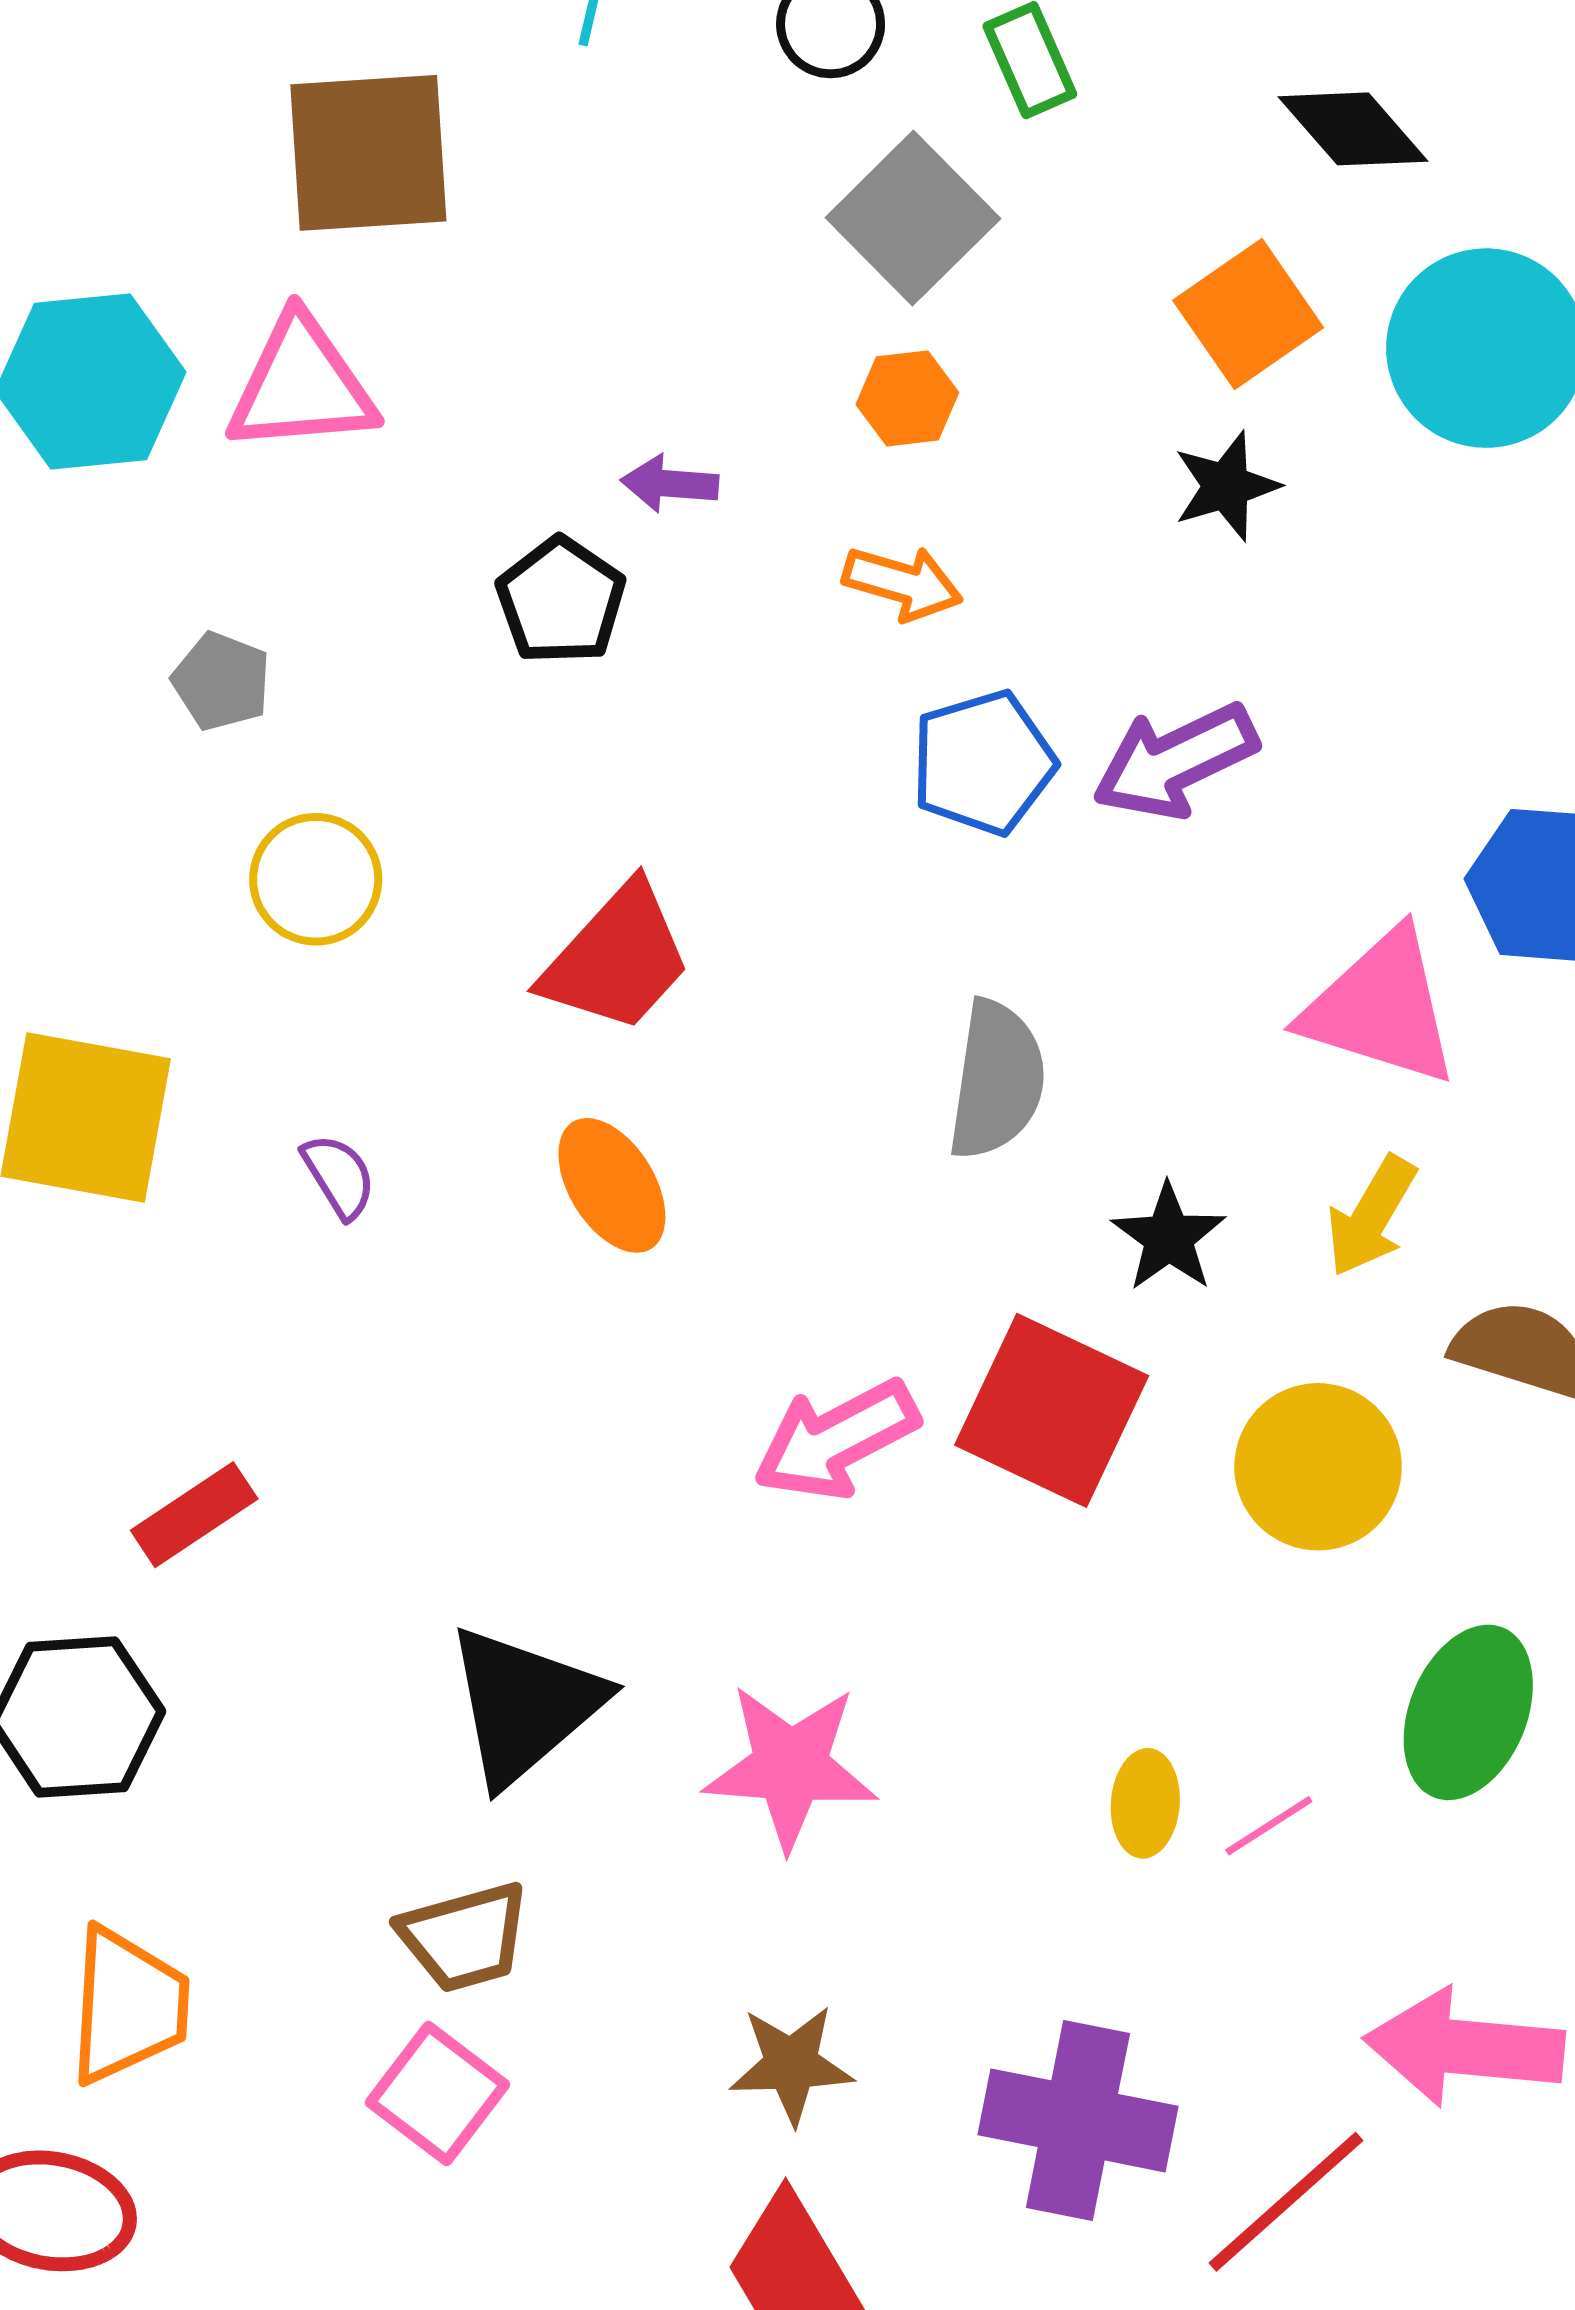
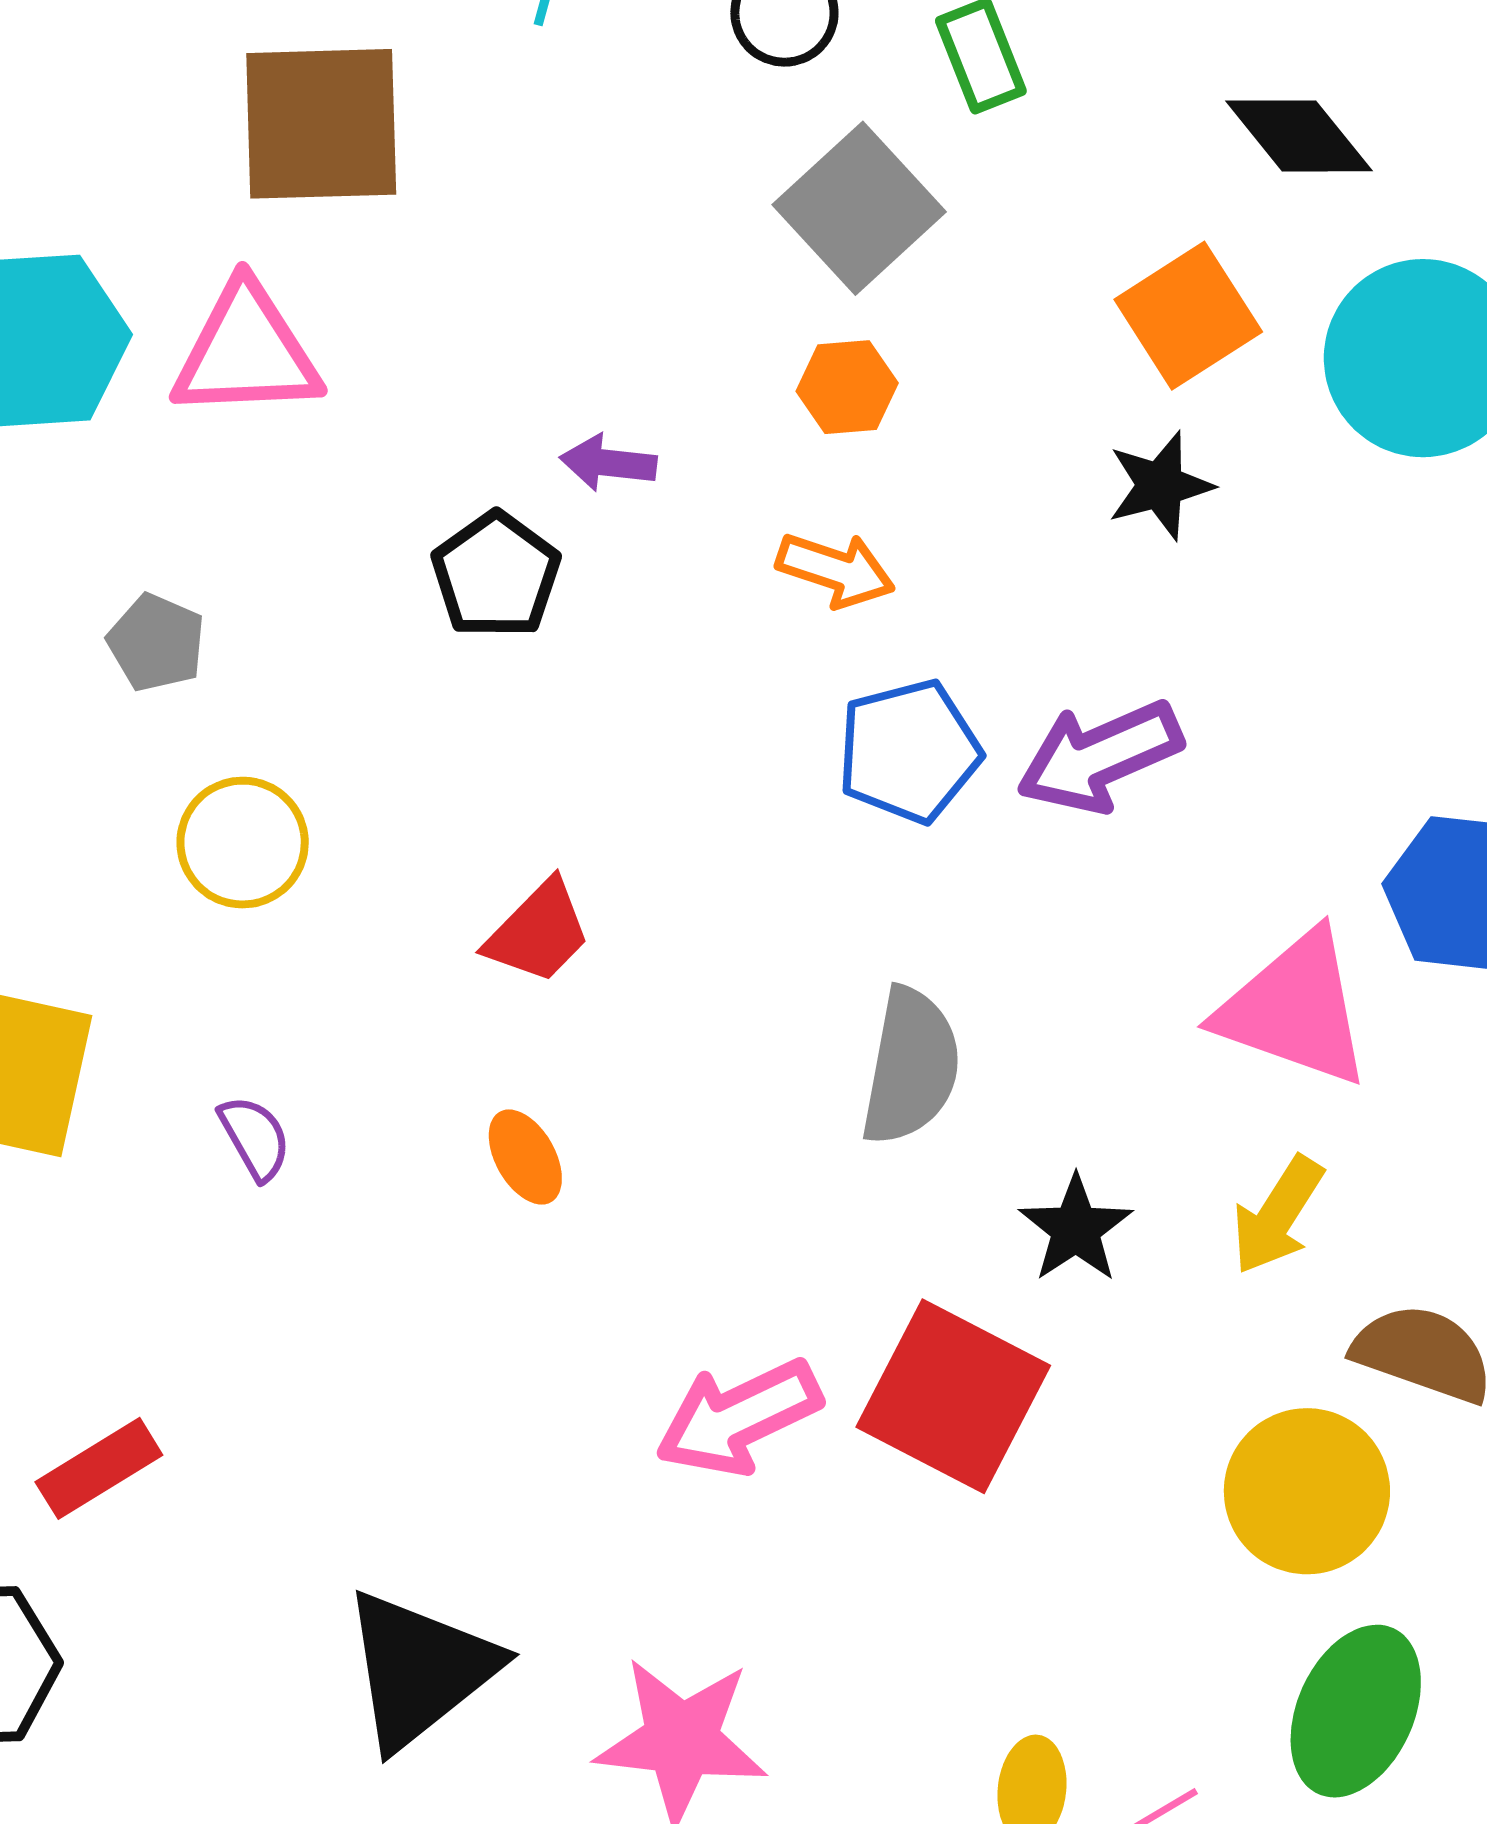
red trapezoid: (617, 958) -> (538, 932), size x0.7
orange ellipse: (612, 1185) -> (525, 1157), size x0.7
yellow circle: (1318, 1467) -> (1307, 1491), moved

